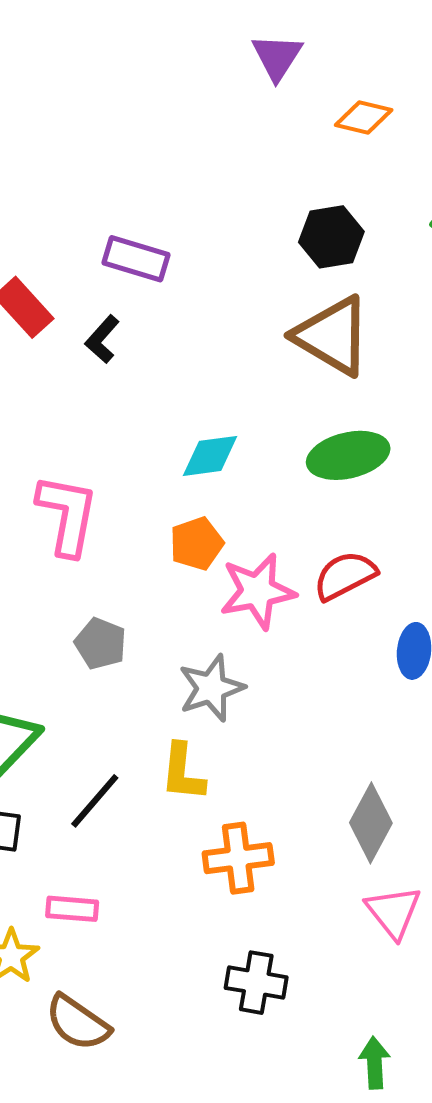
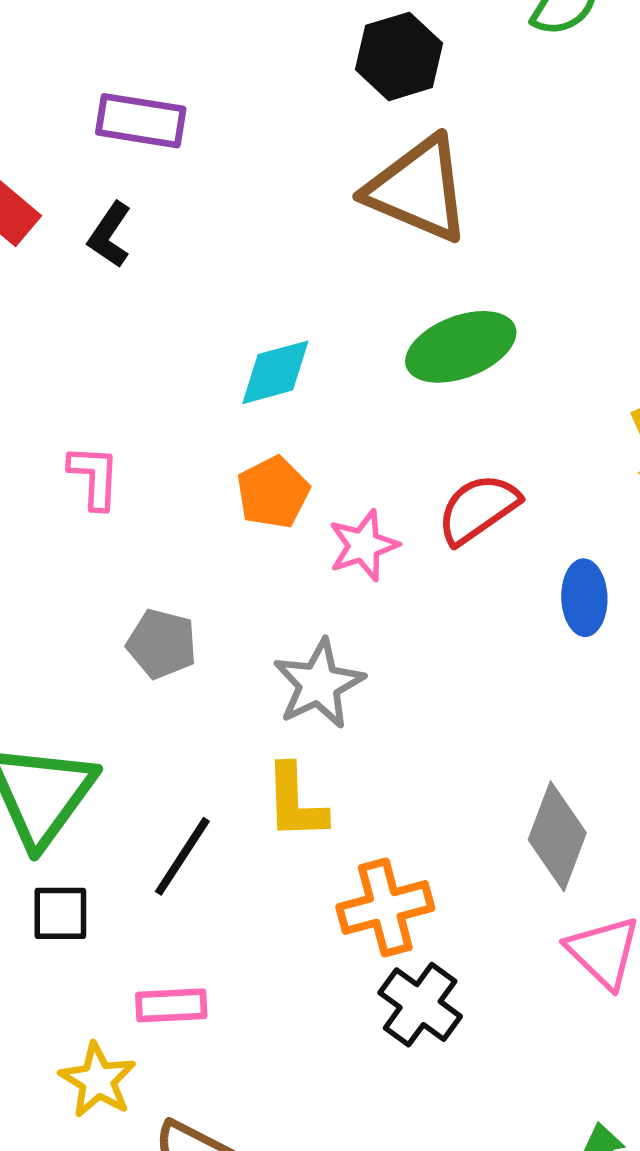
pink L-shape: (67, 515) -> (94, 477), size x0.6
pink star: (257, 591) -> (363, 545), size x0.7
black cross: (256, 983) -> (420, 1005), moved, turned 34

